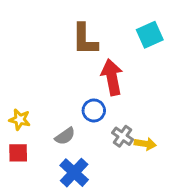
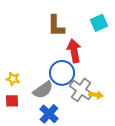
blue circle: (94, 110) -> (62, 73), size x1.6
gray semicircle: (65, 136) -> (43, 90), size x1.5
gray cross: (123, 136) -> (81, 90), size x1.6

